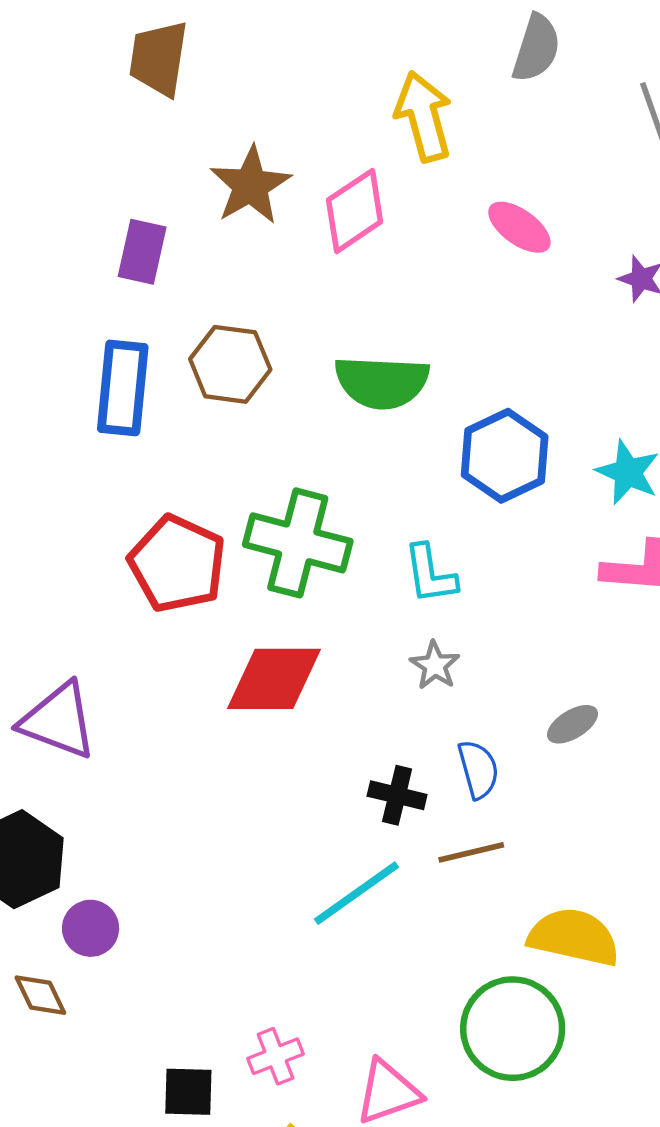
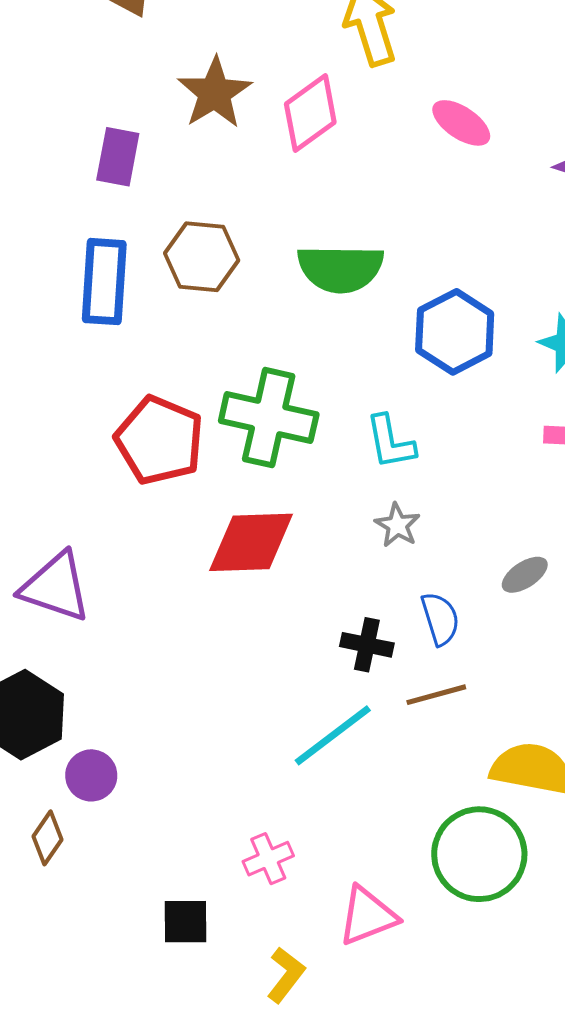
brown diamond: (40, 995) -> (47, 838), turned 62
pink cross: (276, 1056) -> (268, 859), moved

